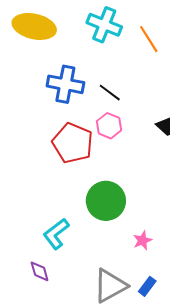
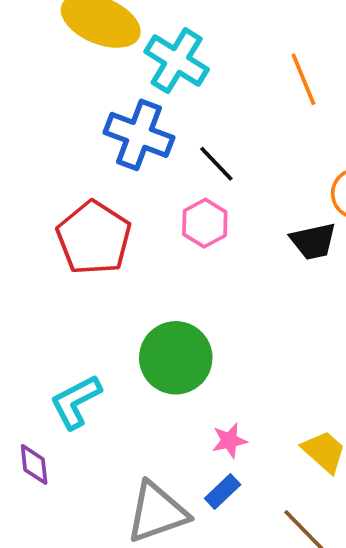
cyan cross: (104, 25) -> (177, 61), moved
red pentagon: (73, 143) -> (94, 238), moved
blue rectangle: (147, 286) -> (223, 491), moved

